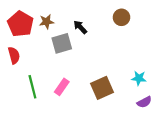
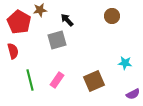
brown star: (47, 22) -> (40, 10), moved
black arrow: (80, 27) -> (67, 20), moved
cyan star: (139, 78) -> (125, 63), moved

